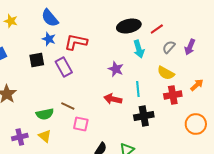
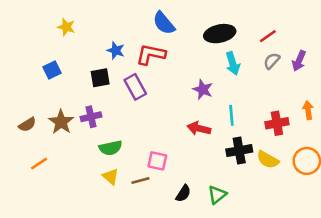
blue semicircle: (50, 18) -> (164, 23), moved
red line: (157, 29) -> (268, 36), moved
yellow semicircle: (166, 73) -> (268, 160), moved
orange arrow: (197, 85) -> (308, 110), turned -56
brown line: (68, 106) -> (140, 180), moved, turned -40
purple cross: (20, 137) -> (91, 117), moved

